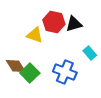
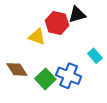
black triangle: (74, 24) -> (77, 15), moved
green square: (30, 73) -> (45, 79), moved

